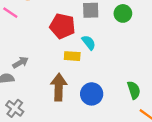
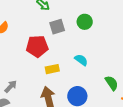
cyan semicircle: (89, 43) -> (81, 60), moved

